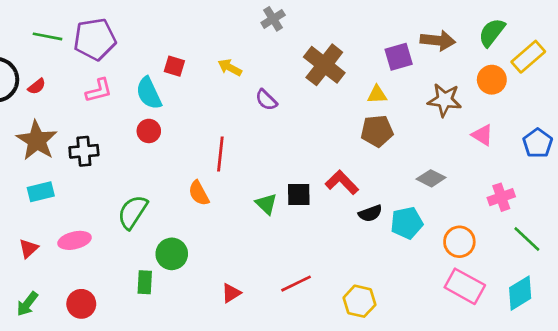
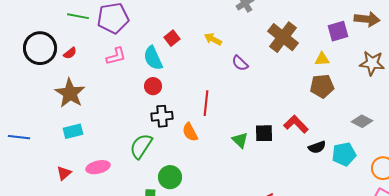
red square: (174, 66) -> (172, 38), turned 35
black cross: (84, 151) -> (162, 116), moved

